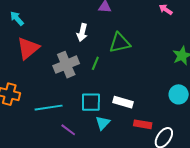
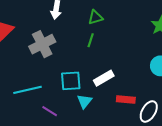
green triangle: (120, 43) -> (95, 17), size x0.7
green line: (95, 63) -> (91, 40), moved
white rectangle: (123, 102) -> (104, 78), turned -42

